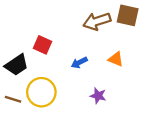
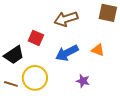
brown arrow: (97, 21) -> (66, 19), moved
blue arrow: (79, 63) -> (67, 53), size x1.6

